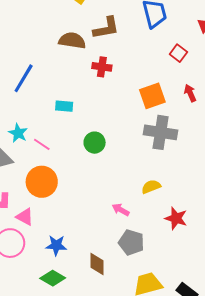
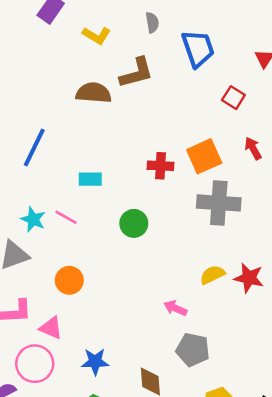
red cross: (102, 67) -> (160, 166), moved
pink line: (42, 144) -> (66, 217), moved
orange circle: (42, 182) -> (69, 280), size x0.7
red star: (176, 218) -> (249, 278), moved

